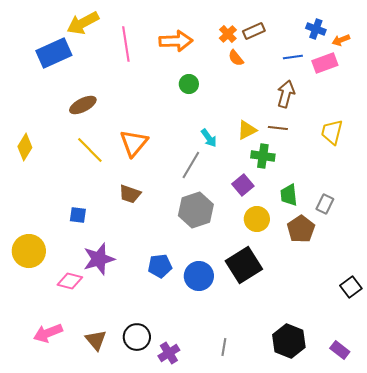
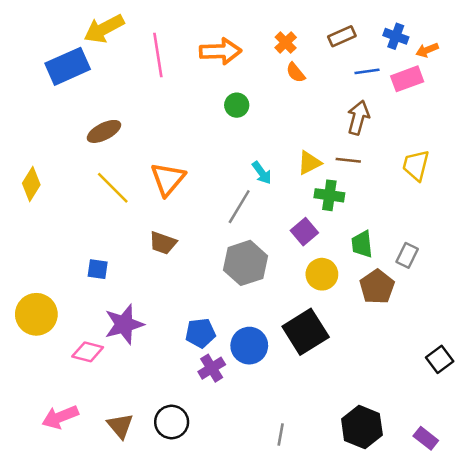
brown rectangle: (254, 31) -> (342, 36), moved
purple cross: (169, 353) -> (212, 368), moved

